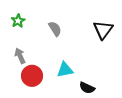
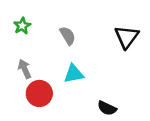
cyan triangle: (65, 70) -> (74, 74), moved

